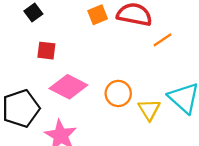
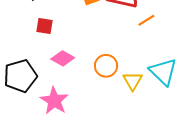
pink diamond: (68, 87) -> (63, 58), size x0.7

